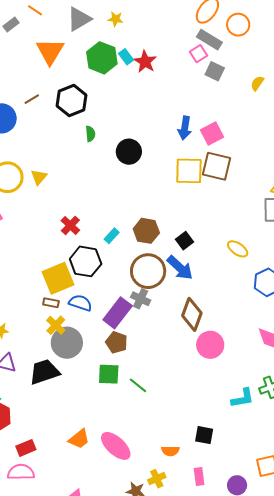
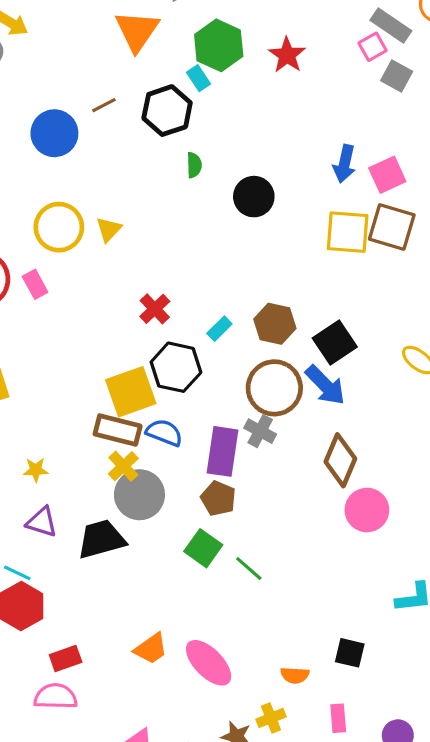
cyan rectangle: (126, 57) -> (198, 78), moved
black square: (184, 241) -> (335, 342), size x1.5
brown rectangle: (51, 303) -> (118, 430), size x1.8
purple rectangle: (118, 313) -> (222, 451), turned -32
green square: (109, 374) -> (203, 548), turned 30

